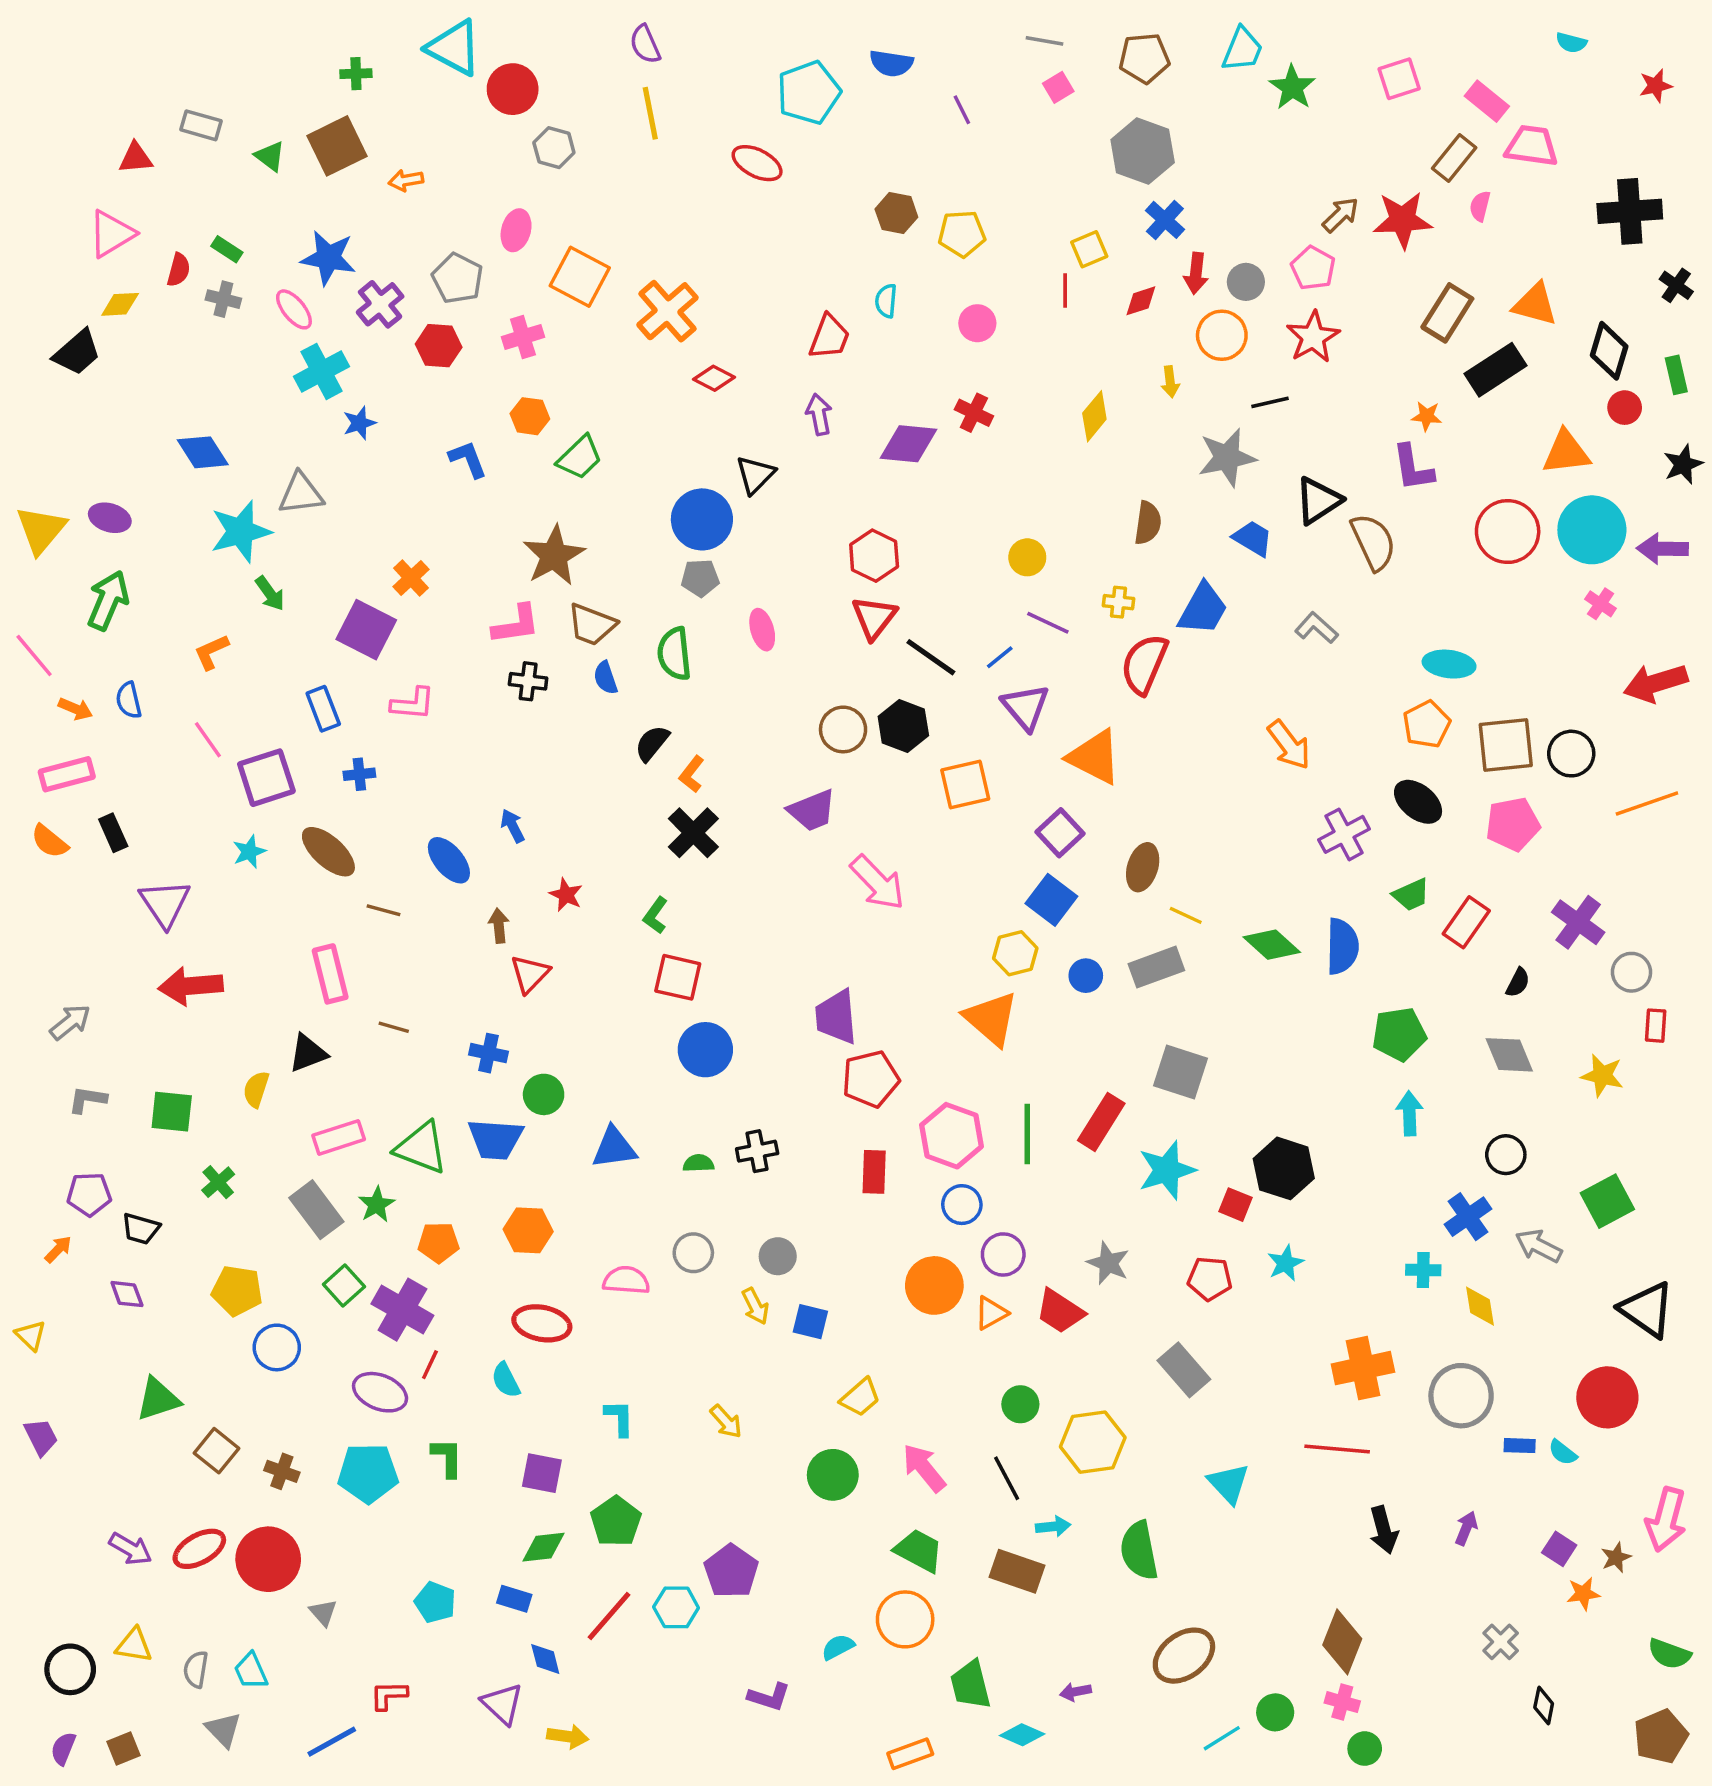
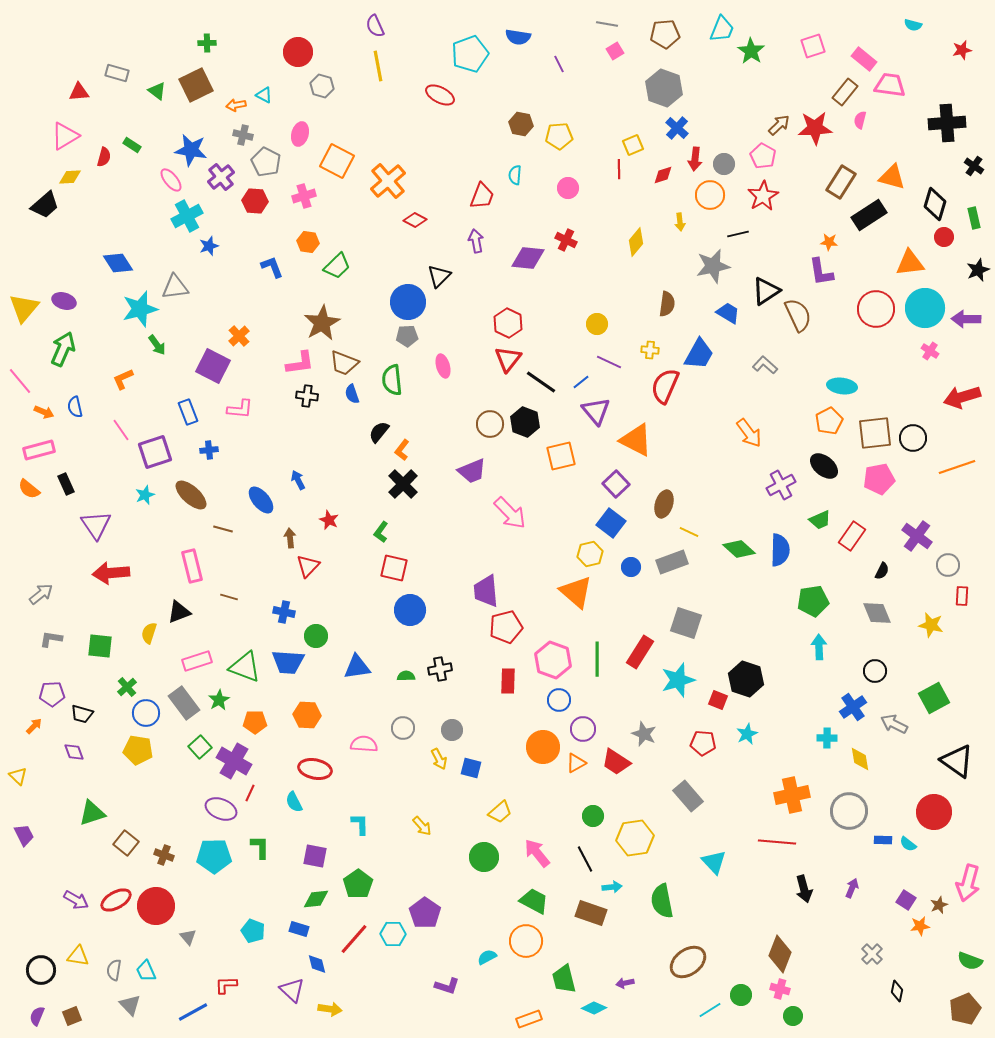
cyan triangle: (454, 48) -> (264, 95), moved, size x0.5
gray cross: (223, 299) -> (243, 135), moved
blue circle: (277, 1347) -> (146, 713), moved

